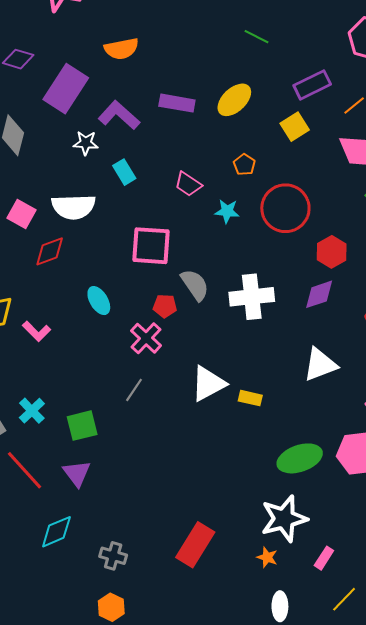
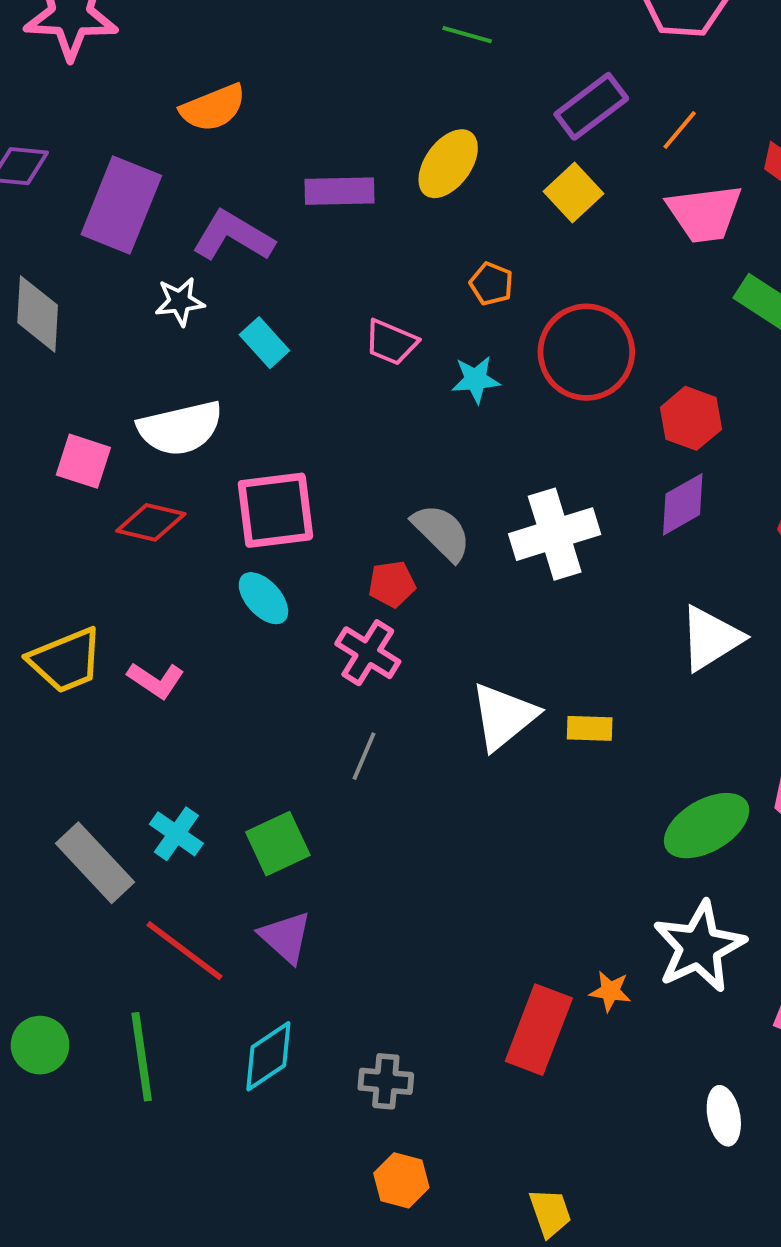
pink square: (151, 246) -> (275, 510), moved
red diamond: (50, 251) -> (151, 522), turned 44
orange star: (267, 557) -> (610, 991), moved

